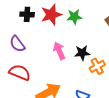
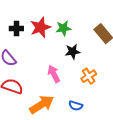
pink arrow: (59, 51) -> (54, 74), moved
black star: (82, 53) -> (73, 52), moved

